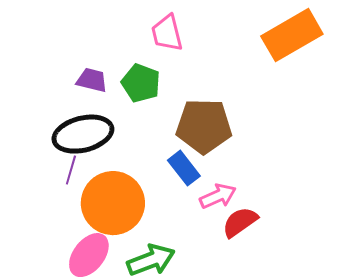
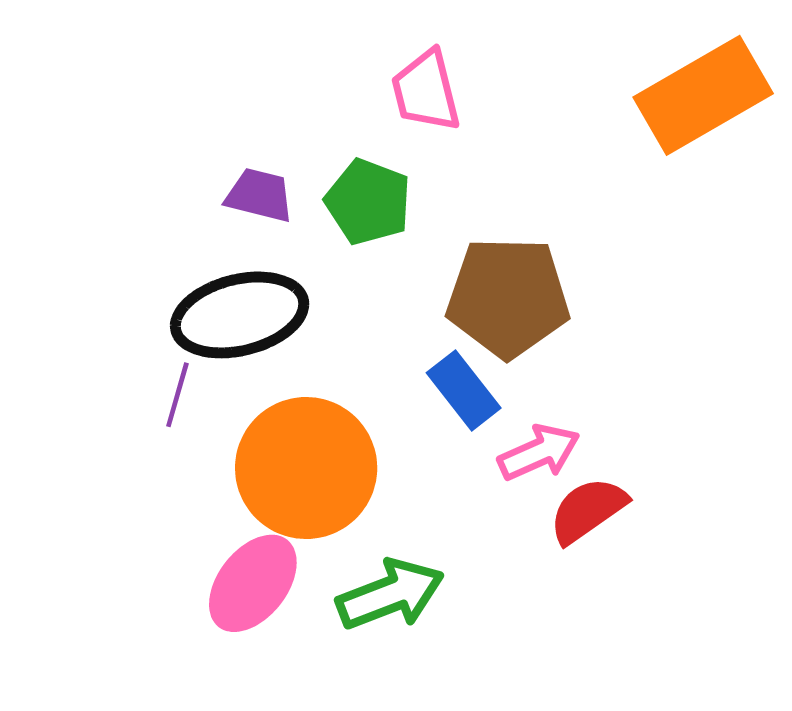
purple line: (71, 170) -> (177, 395), moved

